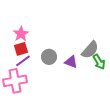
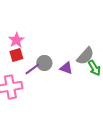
purple line: (23, 61) -> (32, 69), moved

